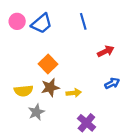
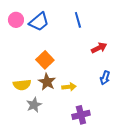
blue arrow: (112, 83) -> (105, 78), turned 136
brown star: (50, 88) -> (47, 82), turned -30
purple cross: (86, 123) -> (81, 115), turned 36

